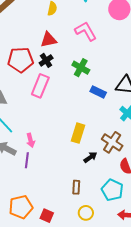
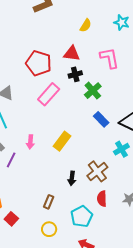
black cross: (46, 60) -> (75, 74), moved
yellow rectangle: (78, 133) -> (62, 141), moved
pink arrow: (31, 140) -> (30, 142), moved
black arrow: (90, 157) -> (72, 178), turned 112

